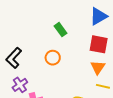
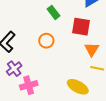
red square: (99, 44) -> (81, 27), moved

